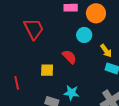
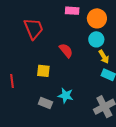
cyan circle: (84, 35) -> (96, 39), moved
red semicircle: (69, 57) -> (66, 51), moved

